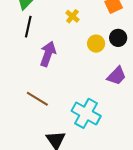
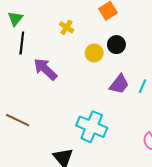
purple arrow: (48, 54) -> (45, 69), turned -60
brown line: (37, 99) -> (18, 120), moved

